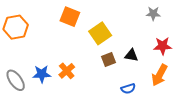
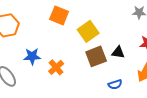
brown square: (108, 59) -> (96, 56), size x1.5
blue star: (42, 74) -> (32, 56), moved

